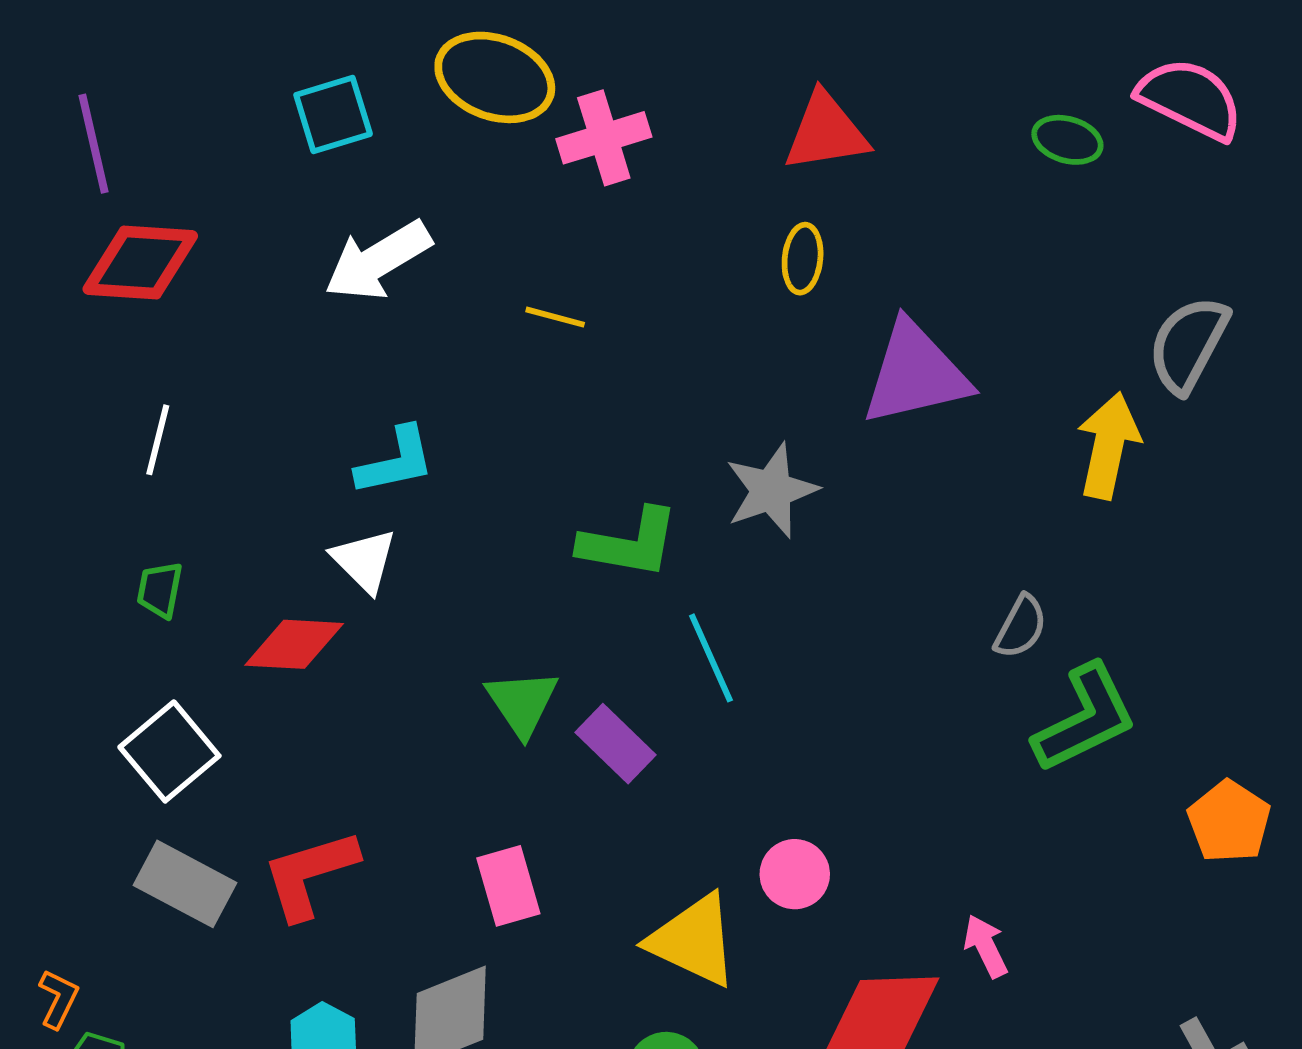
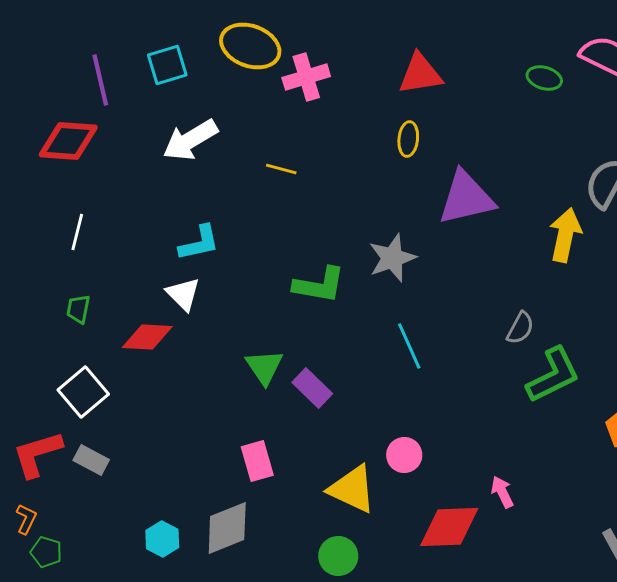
purple line: (93, 144) -> (100, 80), moved
cyan line: (711, 658) -> (409, 346), moved
red L-shape: (310, 874) -> (37, 454), moved
gray rectangle: (185, 884) -> (91, 460), size x0.7

